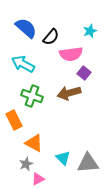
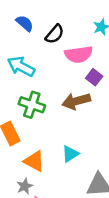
blue semicircle: (26, 28) -> (25, 23), size x0.7
cyan triangle: (63, 158) -> (70, 154), moved, turned 42

